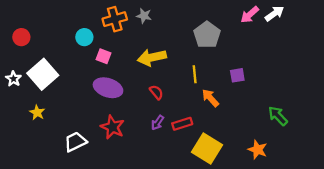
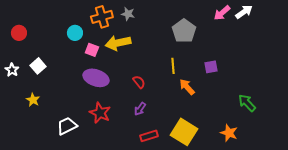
yellow arrow: (152, 57) -> (118, 43), moved
white square: (43, 74) -> (38, 66), size x0.6
red rectangle: (182, 124) -> (149, 136), moved

